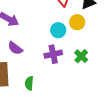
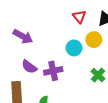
purple cross: (53, 54) -> (53, 71), moved

